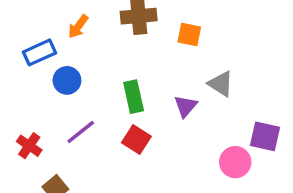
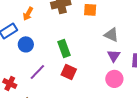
purple triangle: (186, 106) -> (114, 56), moved
pink circle: (235, 162) -> (114, 79), moved

